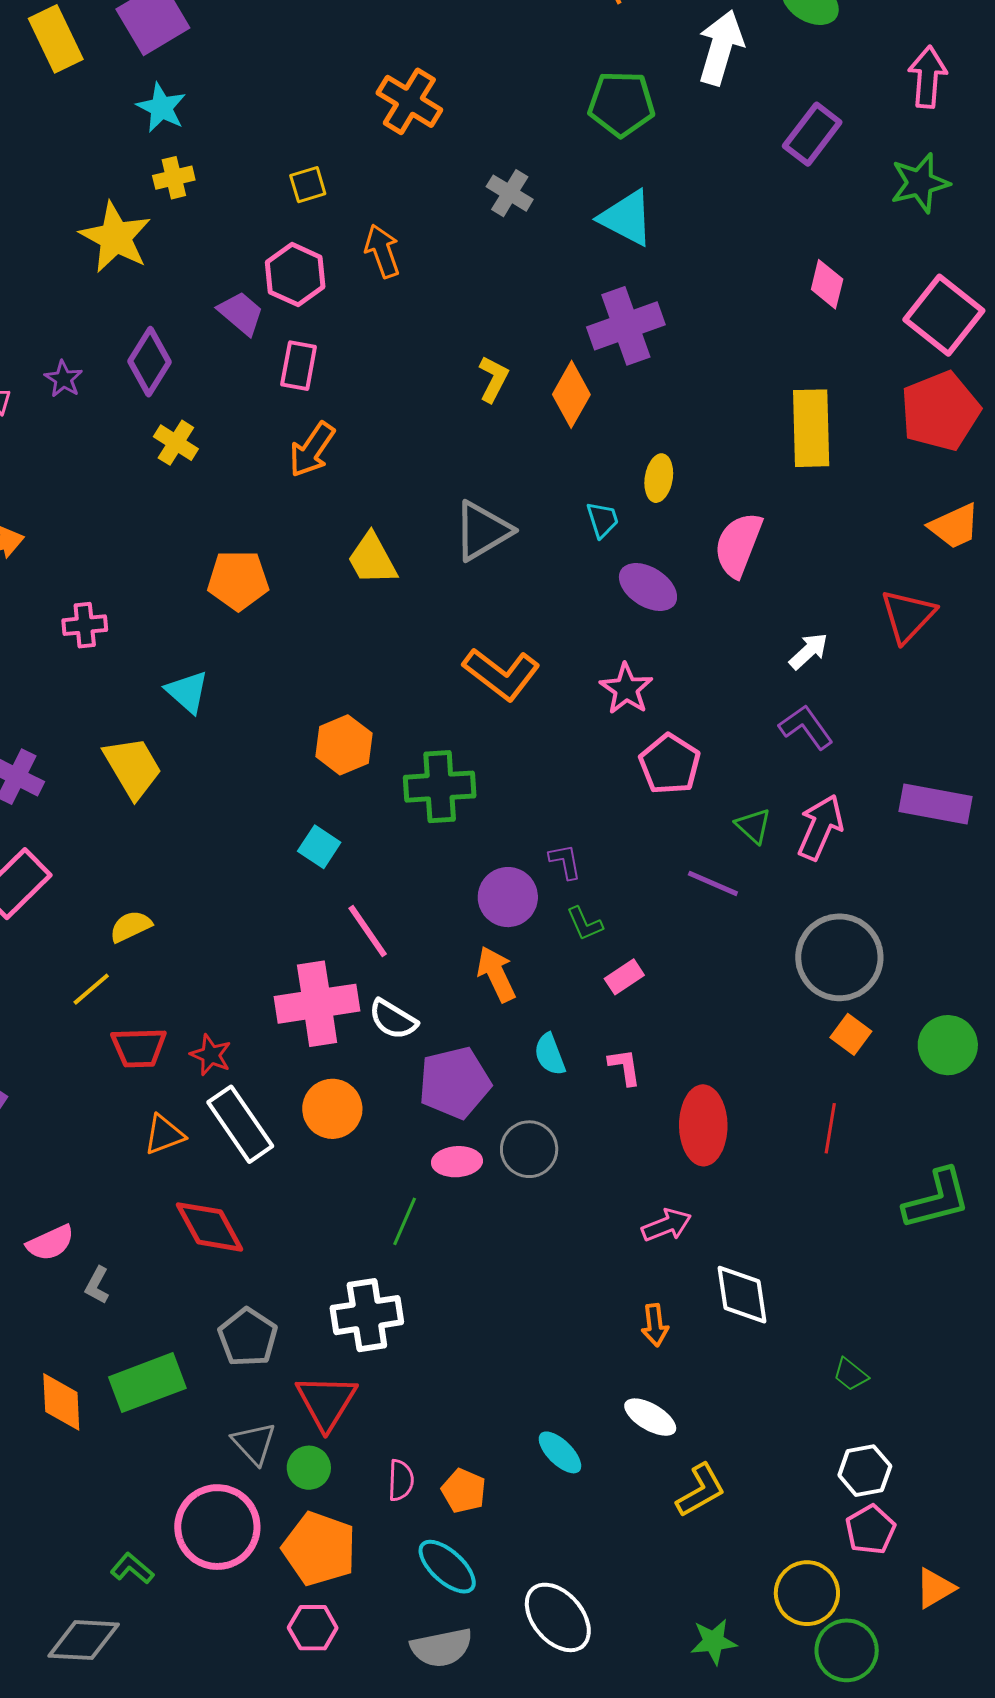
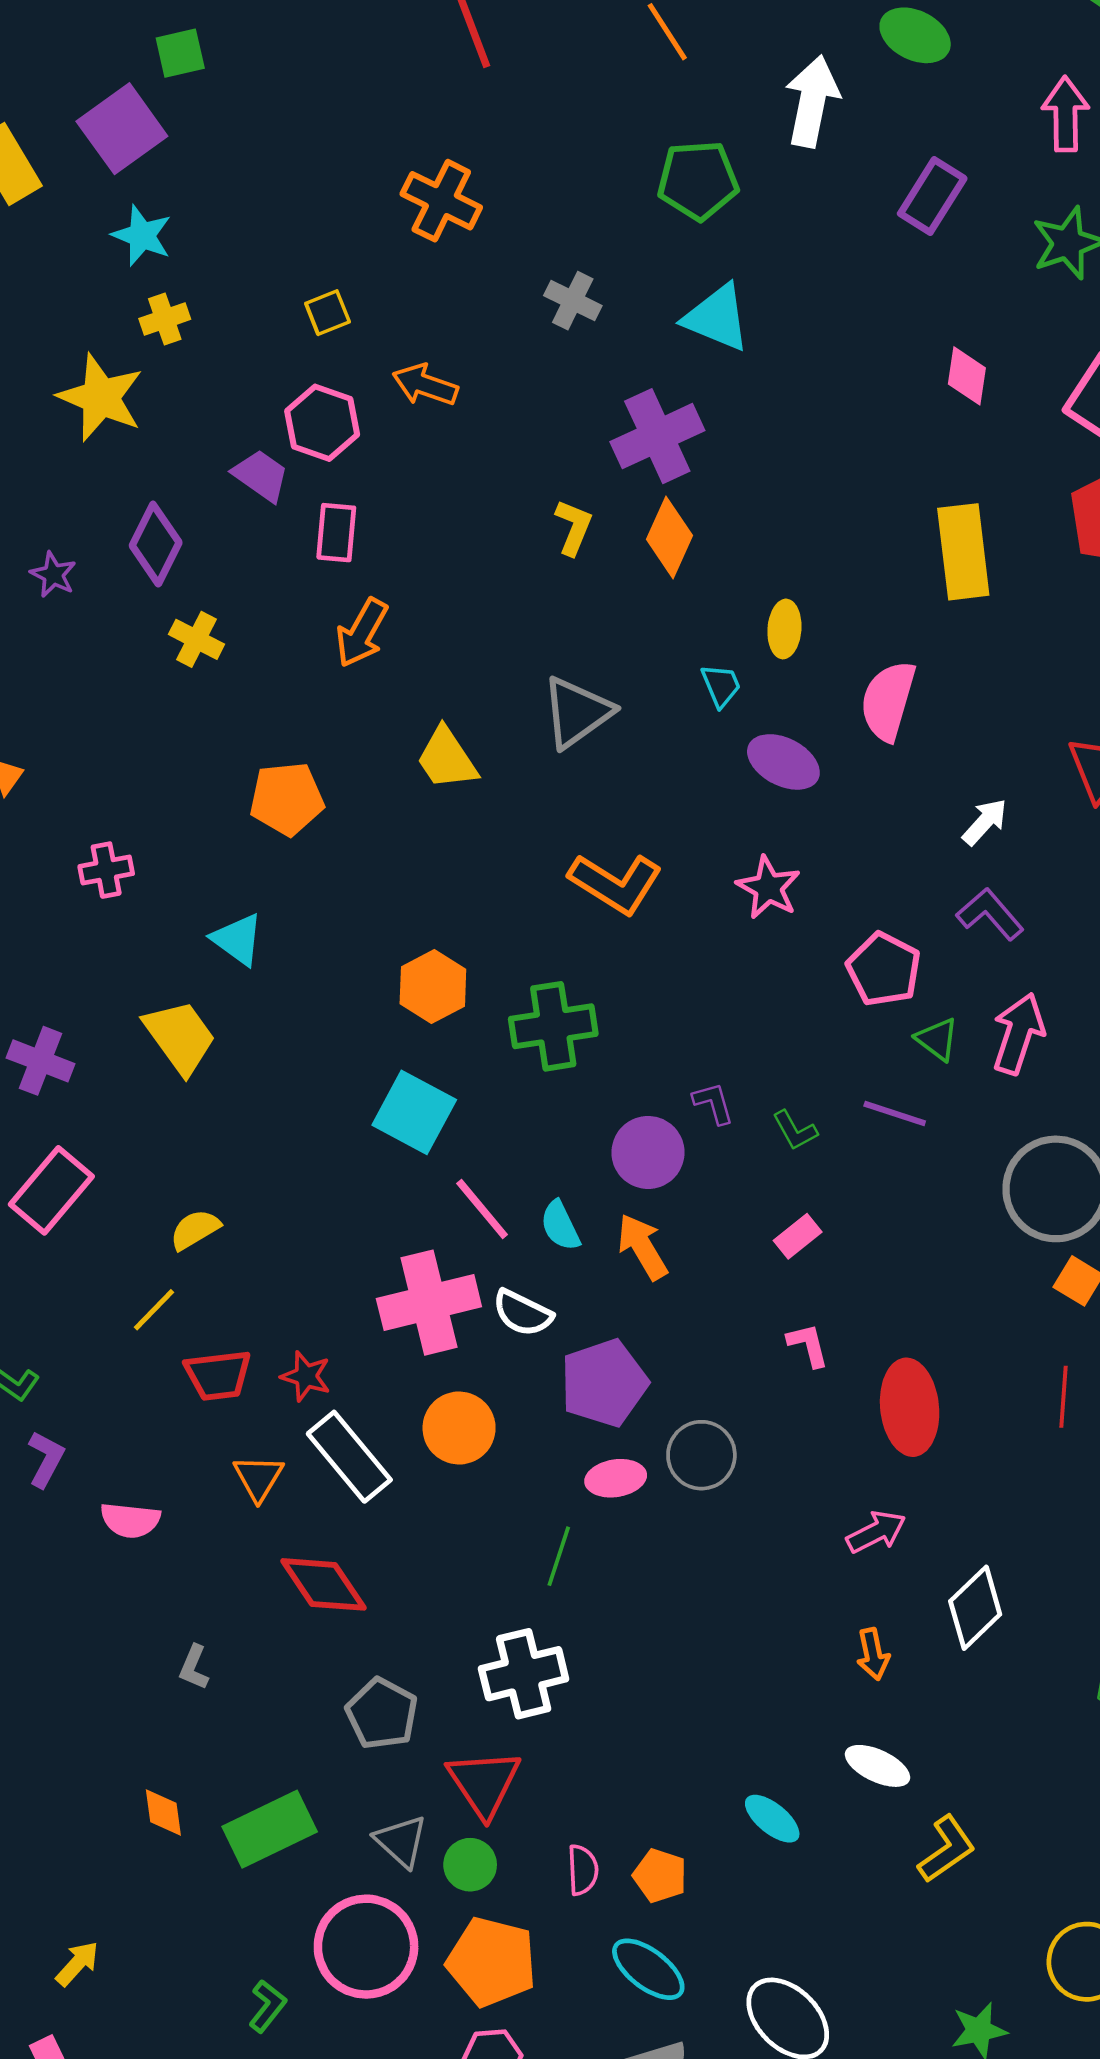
orange arrow: (382, 251) -> (425, 385), turned -46
purple cross: (626, 326) -> (657, 436), moved
pink pentagon: (670, 764) -> (884, 969), moved
cyan square: (319, 847) -> (414, 1112), size x1.6
green L-shape: (585, 924) -> (795, 1130), moved
cyan semicircle: (550, 1054) -> (560, 1226), moved
orange triangle: (164, 1135) -> (258, 1478), turned -33
pink semicircle: (50, 1243) -> (130, 1520), moved, turned 36
white diamond: (742, 1295) -> (975, 1608), turned 60
green rectangle: (147, 1383) -> (270, 1829), moved
orange diamond: (61, 1402) -> (163, 1812), size x0.7
green L-shape: (132, 1568) -> (267, 2006), turned 93

